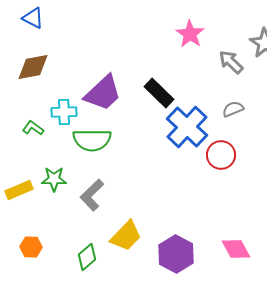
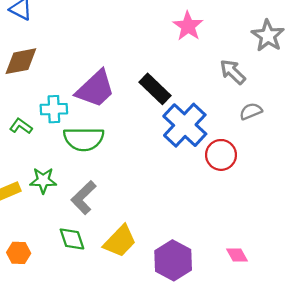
gray arrow: (231, 62) -> (233, 72), moved
gray semicircle: (233, 109) -> (251, 111), moved
pink diamond: (236, 249) -> (237, 255), size x0.7
green diamond: (87, 257) -> (72, 239), moved, turned -68

